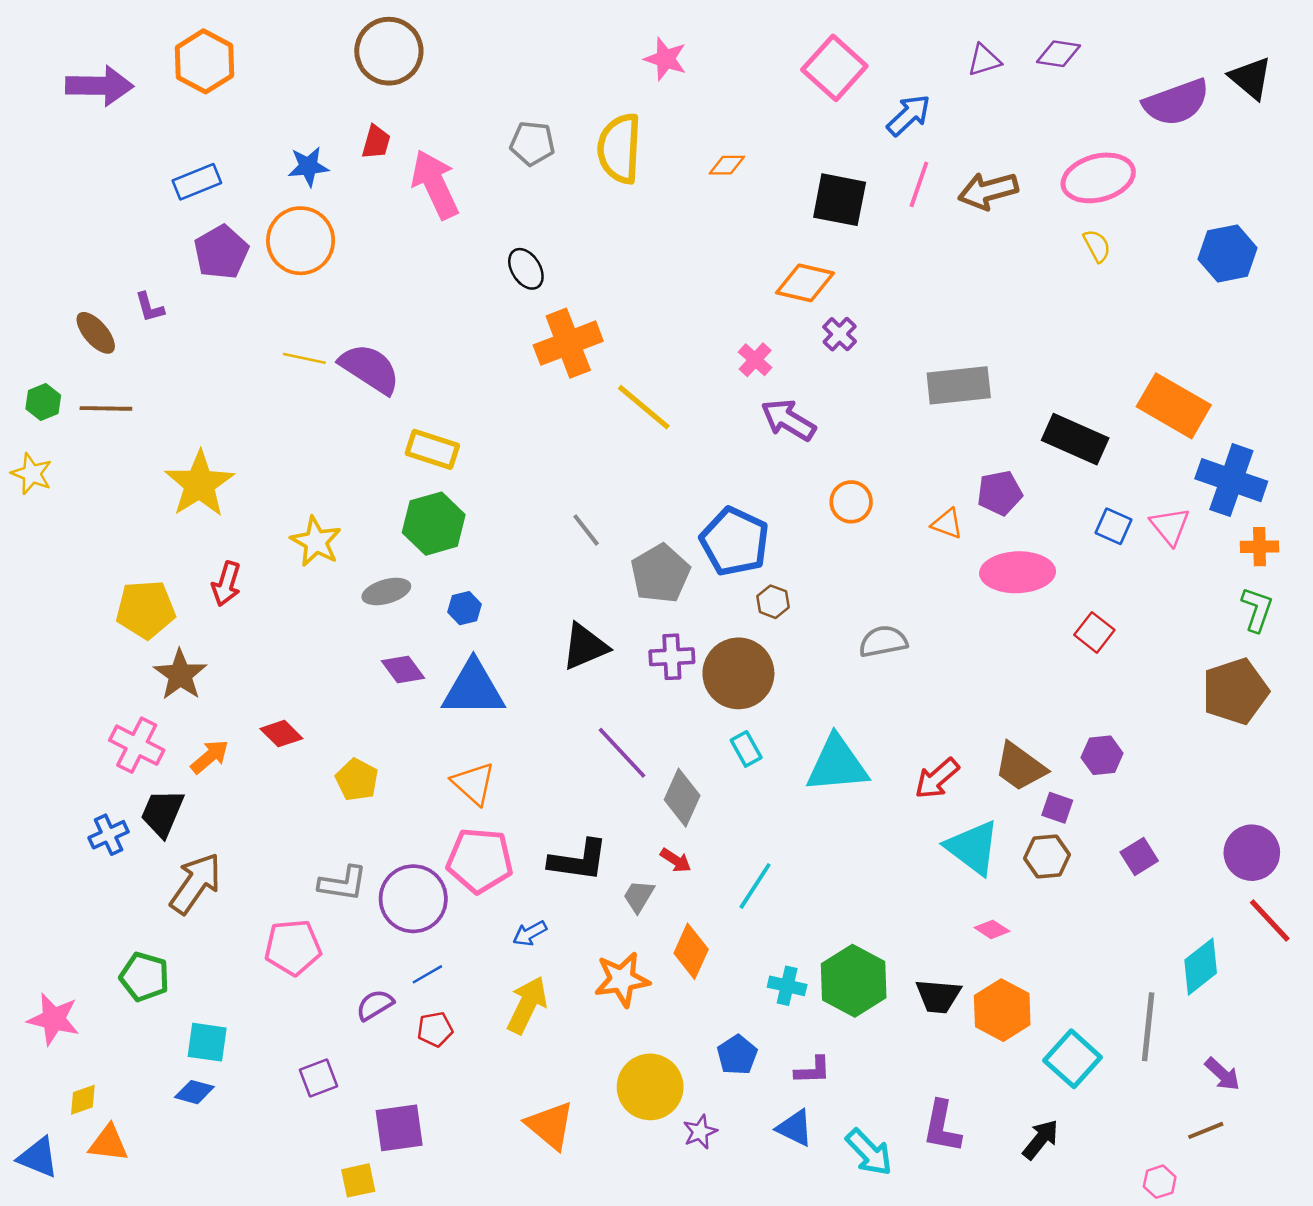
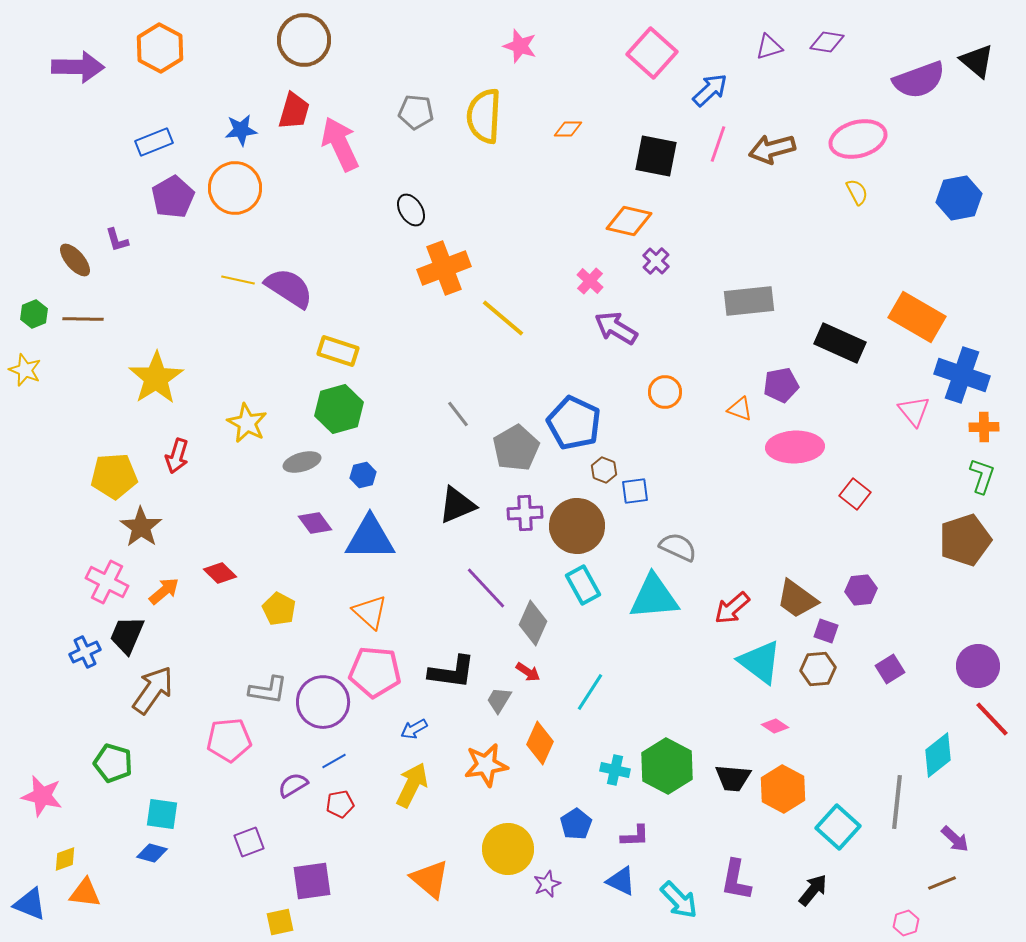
red trapezoid: (376, 142) -> (294, 111), size x1.4
blue square: (1114, 526) -> (635, 491), moved, turned -32
gray semicircle: (883, 641) -> (678, 547), moved, turned 36
cyan rectangle: (746, 749) -> (583, 585), size x1.4

